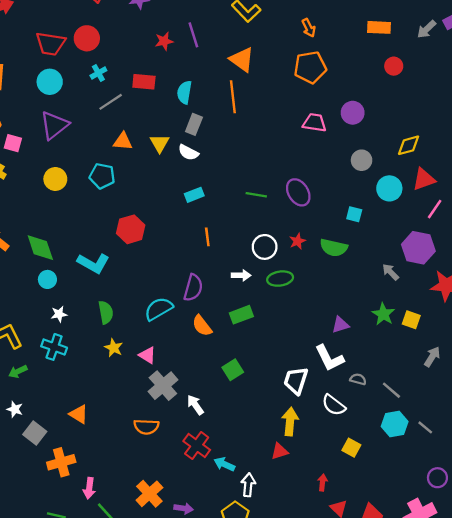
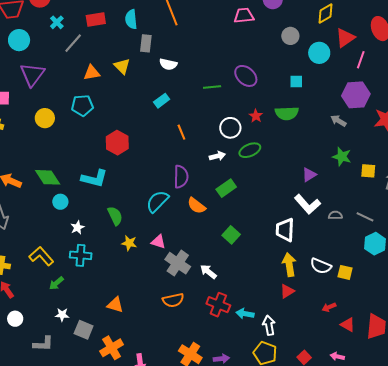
white semicircle: (188, 152) -> (168, 64), moved
yellow square: (411, 320) -> (368, 171), moved
white semicircle: (334, 405) -> (321, 266), moved
red arrow: (322, 482) -> (329, 307), turned -104

